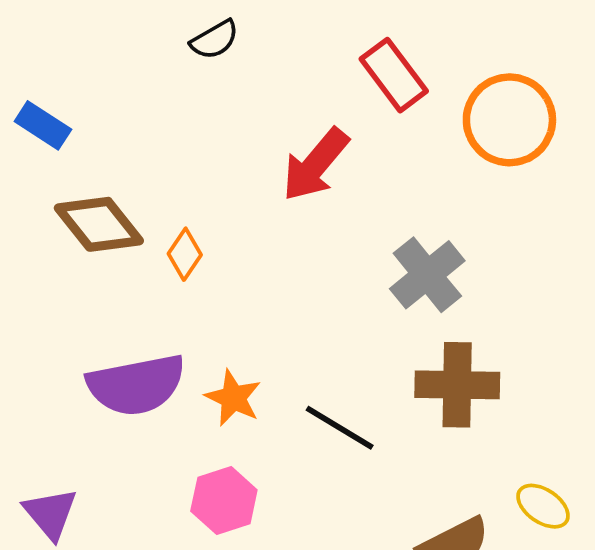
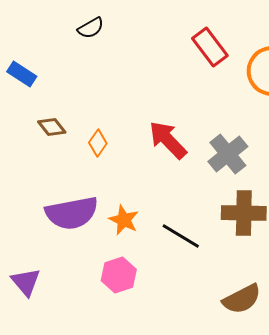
black semicircle: (215, 40) -> (91, 28), moved
red arrow: (315, 165) -> (168, 140), moved, turned 96
brown diamond: (99, 224) -> (52, 127), size x0.6

